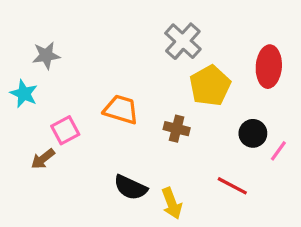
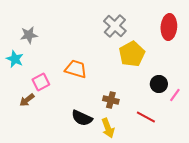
red ellipse: (269, 67) -> (169, 27), moved
brown cross: (177, 129) -> (111, 100), moved

